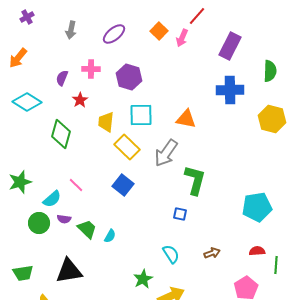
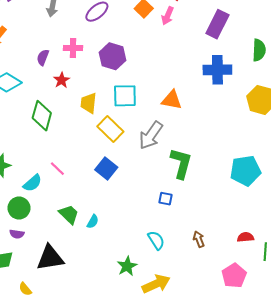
cyan pentagon: (257, 207) -> (245, 171), moved
purple semicircle: (64, 219) -> (17, 234), moved
brown arrow: (212, 253) -> (199, 239), turned -91

